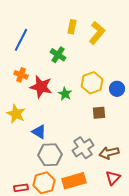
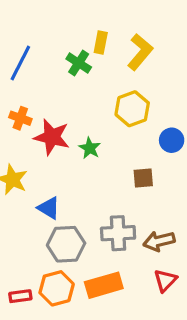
green cross: (58, 55) -> (79, 63), moved
yellow hexagon: (92, 83) -> (132, 109), moved
gray cross: (83, 148) -> (118, 233), turned 30

